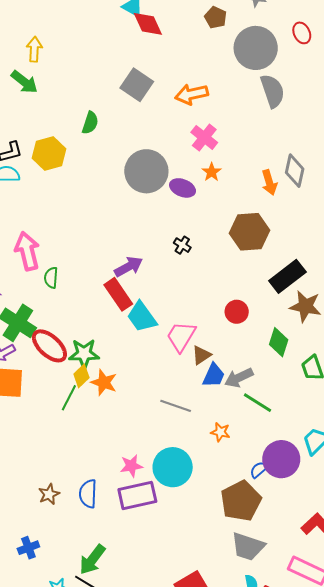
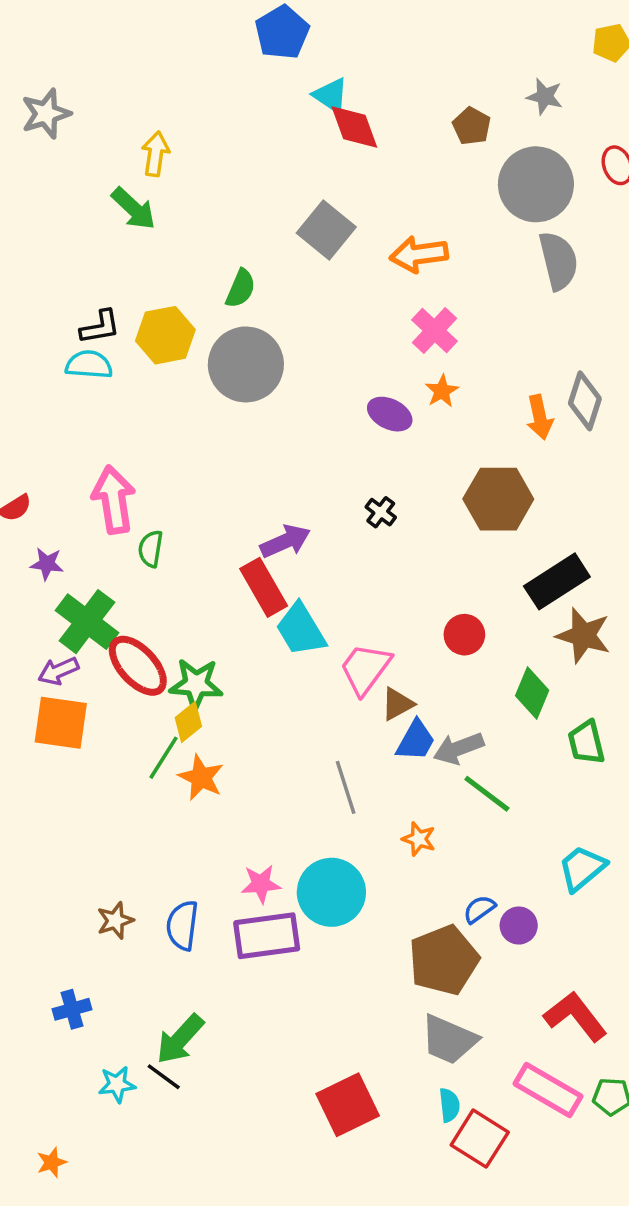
gray circle: (146, 171) -> (246, 364), moved
orange star: (104, 382) -> (201, 777), moved
gray line: (176, 406) -> (346, 787), turned 48
purple circle: (281, 459) -> (519, 926), moved, size x0.6

